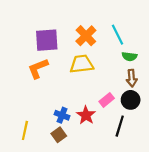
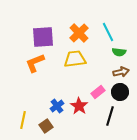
brown arrow: (132, 78) -> (121, 72), turned -98
blue cross: (62, 115) -> (57, 106), turned 32
brown square: (59, 135) -> (46, 126), moved

